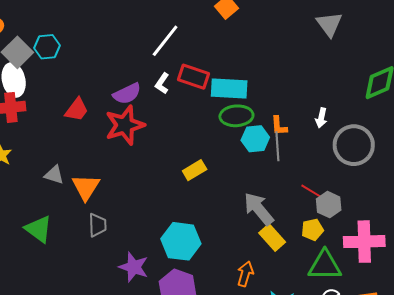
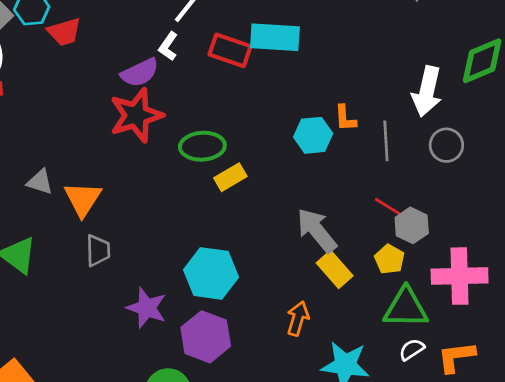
white L-shape: (162, 83) -> (168, 46), moved
cyan rectangle: (229, 88) -> (275, 37), moved
red trapezoid: (77, 110) -> (64, 32), moved, turned 36
green ellipse: (236, 116) -> (202, 146), moved
white arrow: (321, 118) -> (427, 91), moved, size x1.8
gray circle: (354, 145) -> (446, 145), size x0.6
gray line: (277, 146) -> (386, 141), moved
yellow pentagon: (312, 230) -> (389, 259), turned -30

